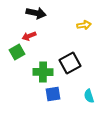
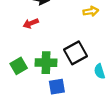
green square: (17, 52) -> (19, 66), moved
cyan semicircle: (89, 96) -> (100, 71), moved

